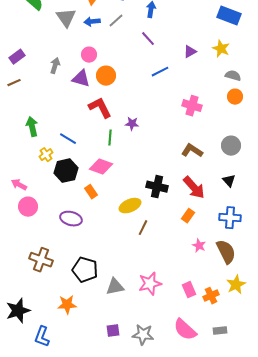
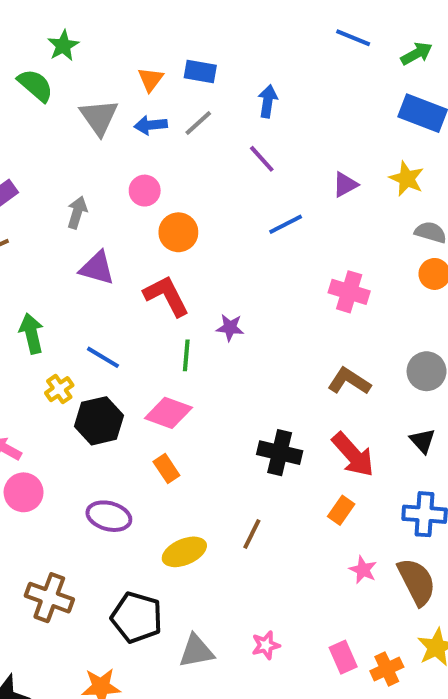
purple triangle: (81, 79) -> (97, 268), moved
orange rectangle: (91, 192) -> (166, 469), moved
yellow ellipse: (130, 206) -> (184, 552), moved
pink star: (150, 284) -> (266, 645), size x0.6

